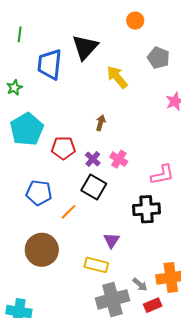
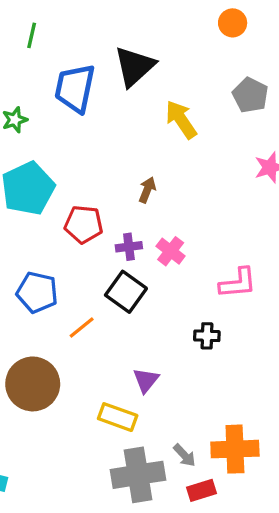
orange circle: (135, 21) -> (233, 23), moved
purple cross: (93, 159) -> (129, 247), turned 35
black cross: (146, 209) -> (207, 336), size x0.6

